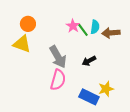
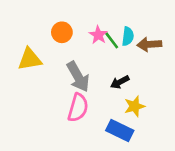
orange circle: (28, 24) -> (62, 32), moved
yellow triangle: (22, 44) -> (30, 59), turned -30
yellow star: (106, 89) -> (135, 106), moved

